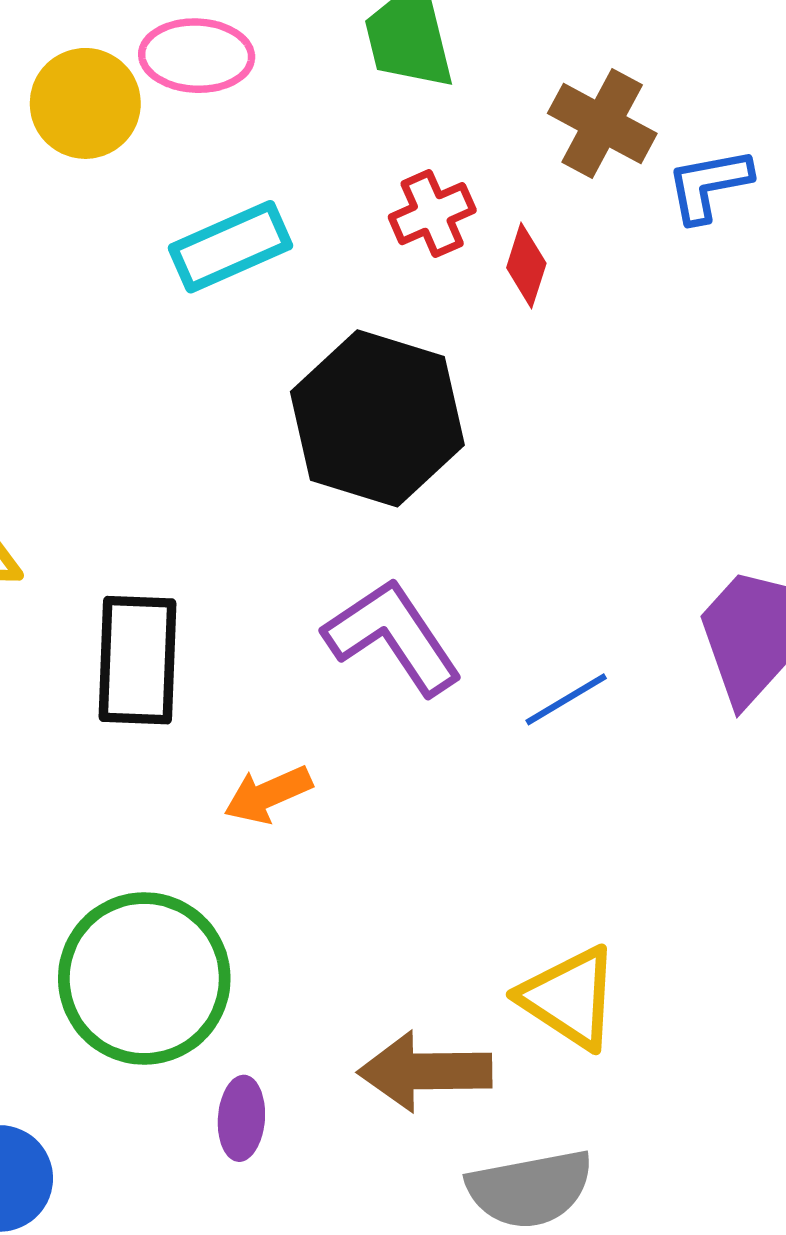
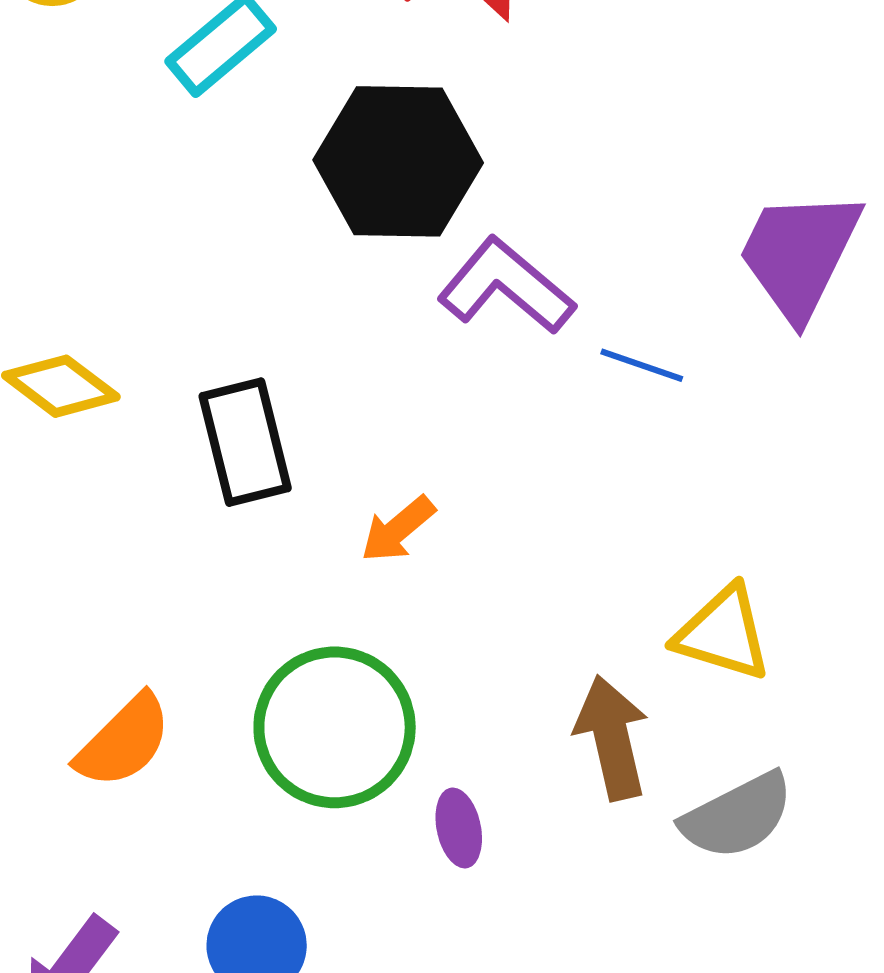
purple L-shape: (393, 637) -> (506, 286), moved
blue line: (566, 699) -> (642, 365), turned 66
brown arrow: (425, 1071) -> (612, 738), turned 94

